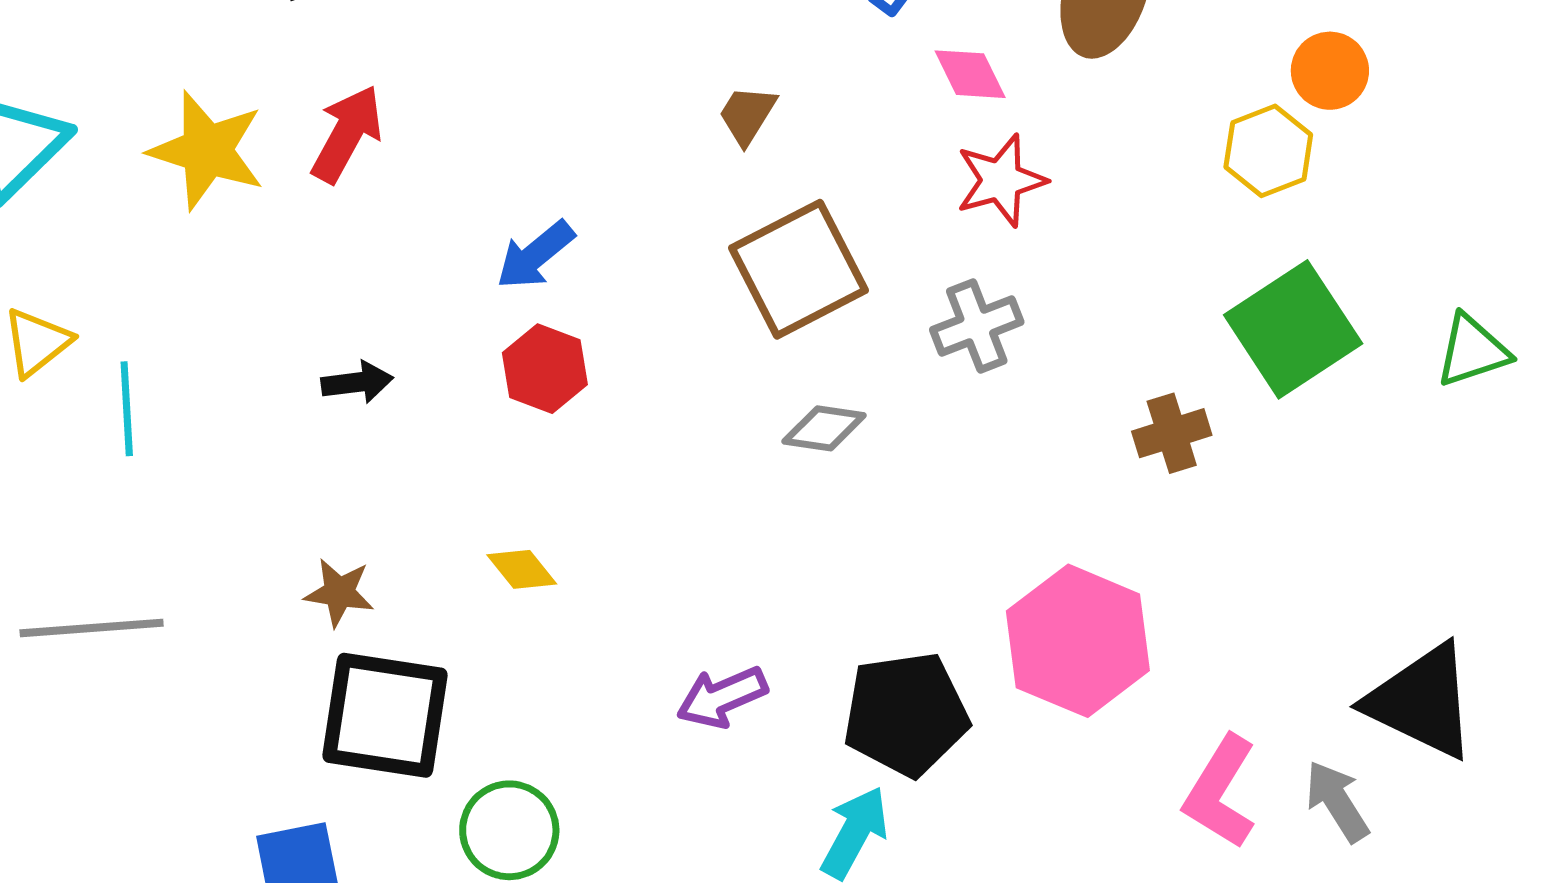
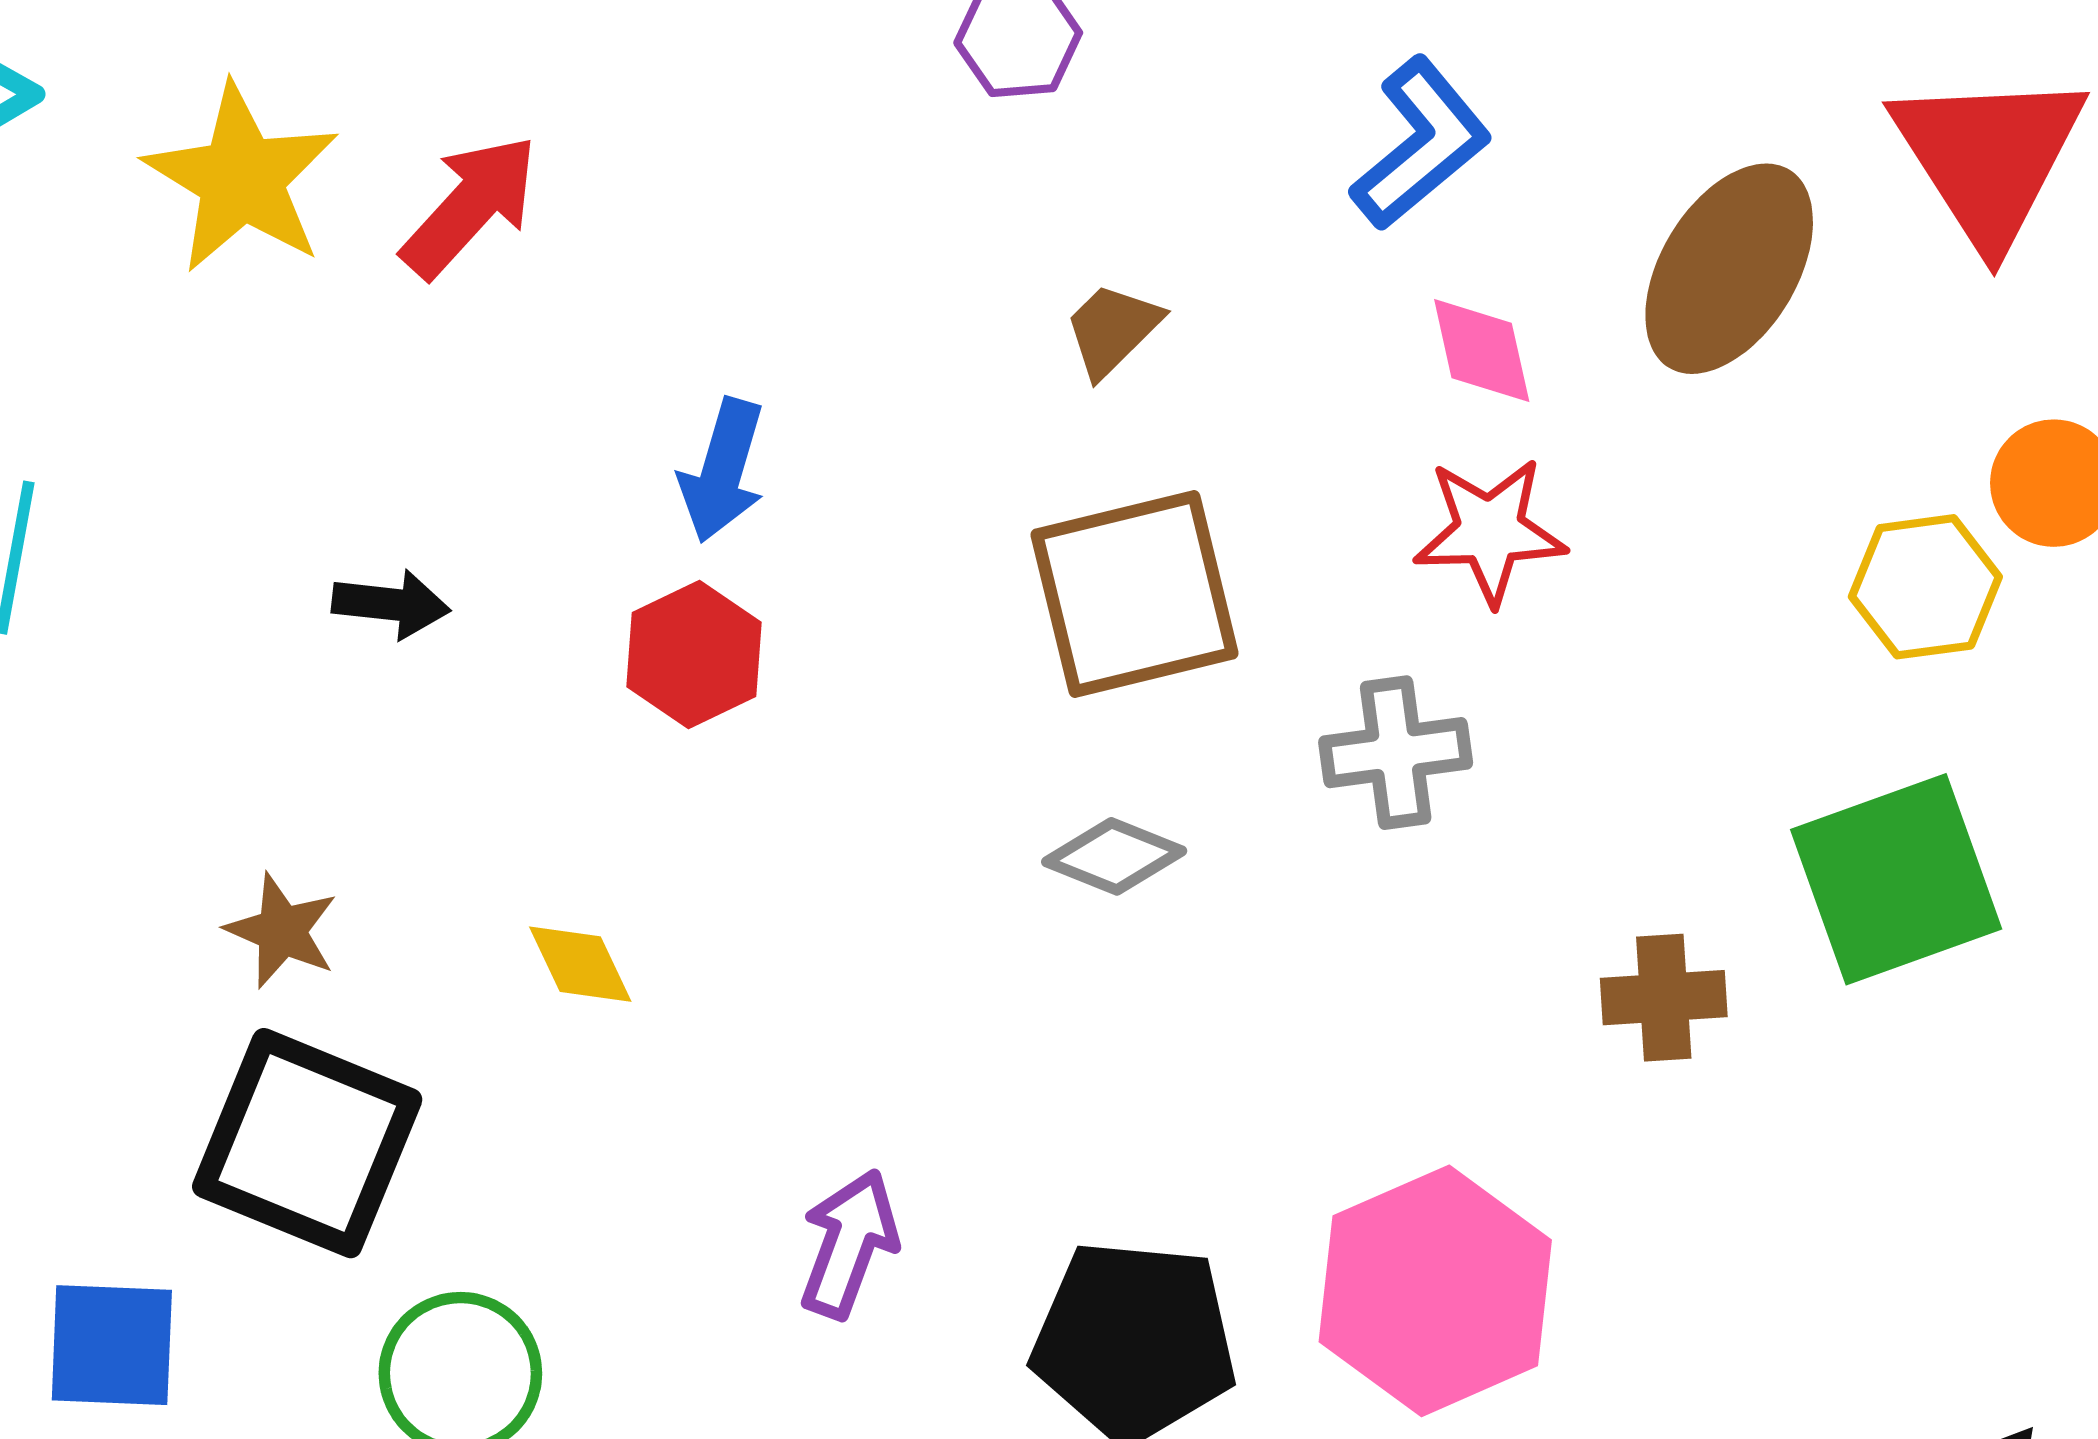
blue arrow: (535, 255) -> (722, 471), turned -48
purple arrow: (722, 697) -> (849, 1244), turned 120

